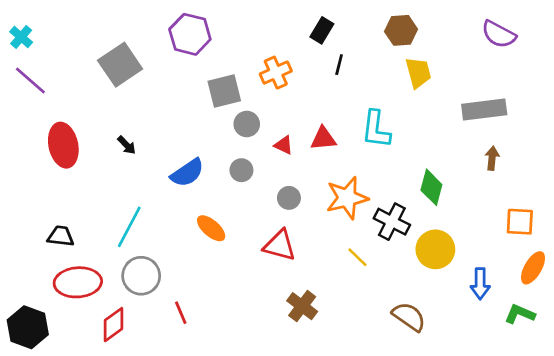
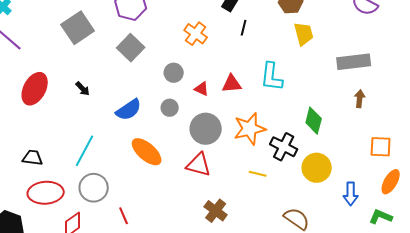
orange cross: (276, 73) -> (196, 34), turned -30
gray square: (224, 91) -> (131, 48), moved, turned -32
red ellipse: (63, 145) -> (35, 89), turned 40
gray circle: (289, 198) -> (206, 129), size x1.8
orange ellipse: (211, 228) -> (147, 152), size x1.4
yellow line: (358, 257) -> (258, 174), turned -30

